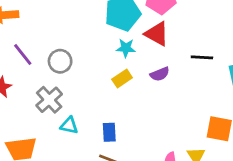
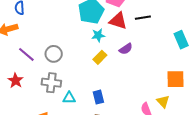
black line: (202, 57) -> (143, 18), moved
gray cross: (49, 100) -> (51, 83), turned -30

